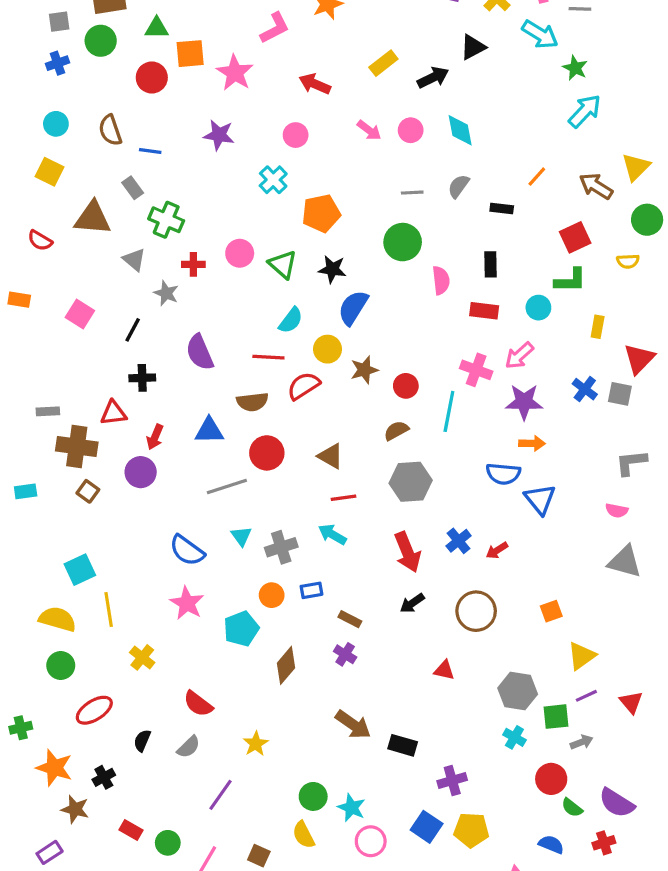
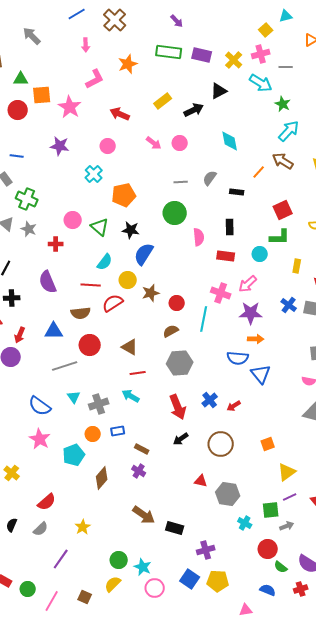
cyan diamond: (460, 130) -> (230, 141), moved
brown arrow: (596, 186) -> (283, 161), moved
red cross: (193, 264) -> (56, 244), moved
gray star: (166, 293) -> (29, 229), moved
gray hexagon: (518, 691) -> (228, 494), moved
red semicircle: (198, 704) -> (47, 502), turned -78
yellow semicircle: (304, 835) -> (113, 584), turned 72

